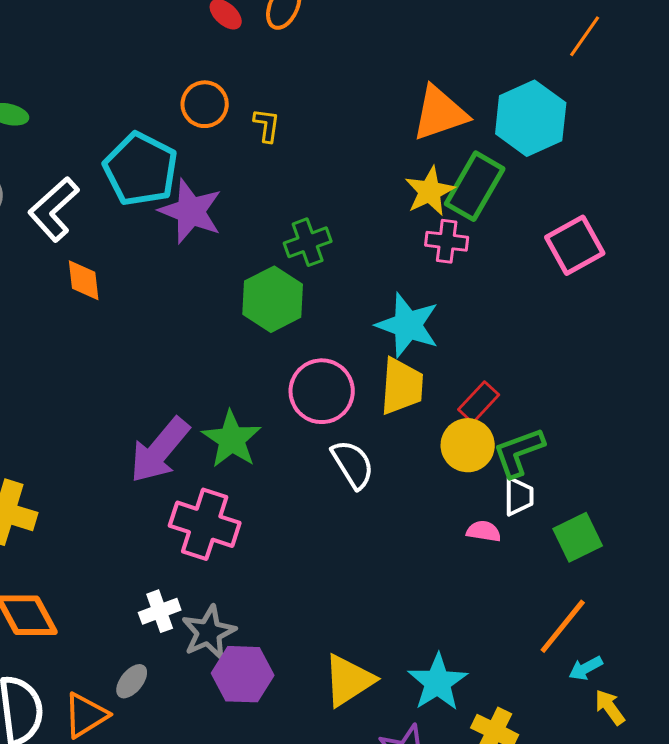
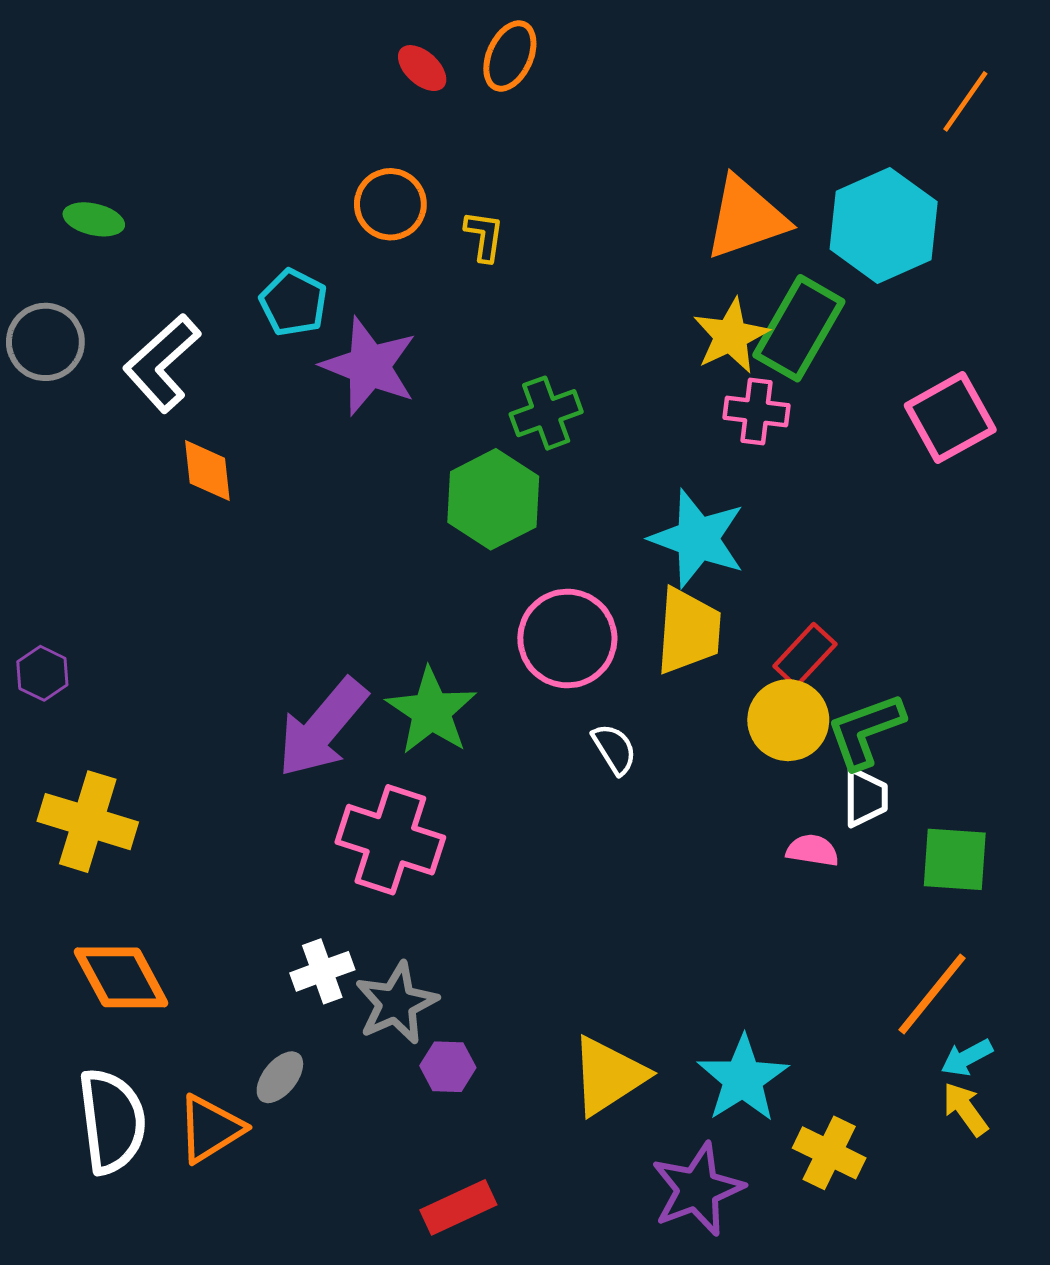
cyan pentagon: (141, 169) -> (294, 303), size x0.6
white semicircle: (353, 464) -> (614, 749), size x0.7
green square: (578, 537) -> (955, 859), turned 30
purple hexagon: (243, 674) -> (448, 1067), size x0.6
yellow arrow: (610, 707) -> (965, 1109), moved

